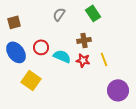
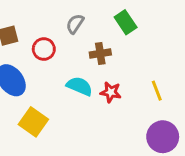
brown cross: (84, 40) -> (100, 53), moved
red circle: (41, 47) -> (44, 49), moved
yellow line: (104, 59) -> (157, 91), moved

